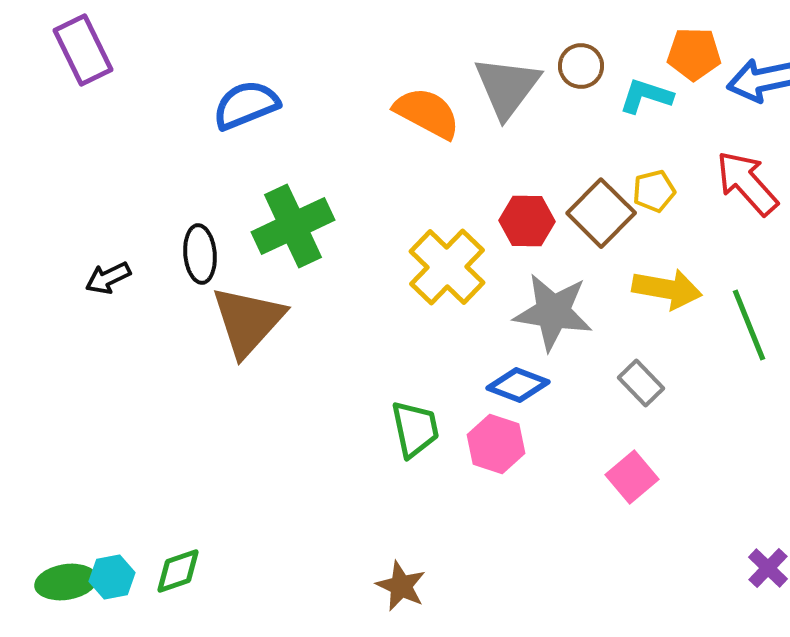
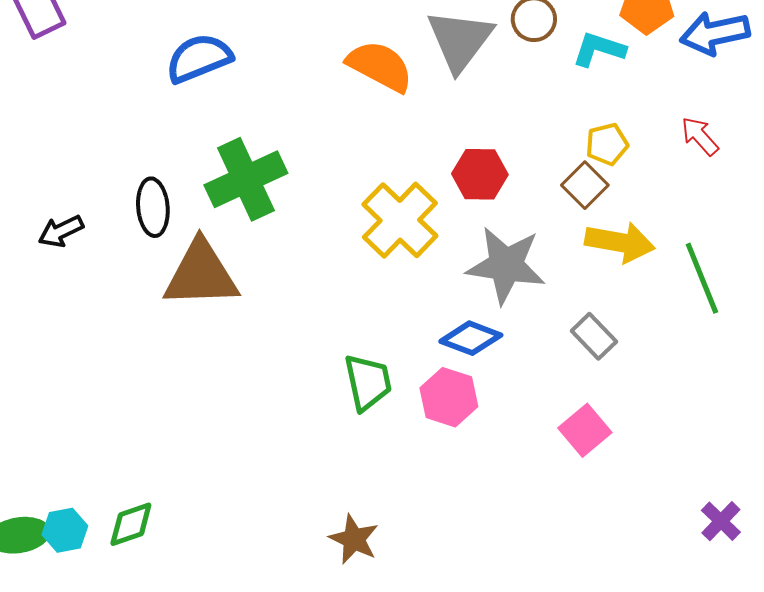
red arrow: (747, 183) -> (700, 136), size x0.6
brown square: (601, 213) -> (585, 185), moved, size x0.7
brown triangle: (248, 321) -> (201, 274), turned 46

